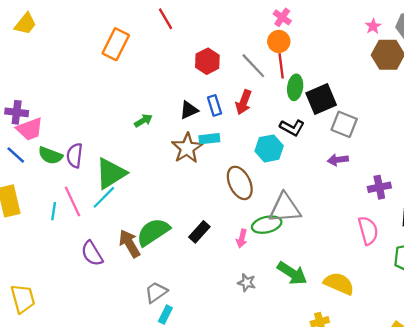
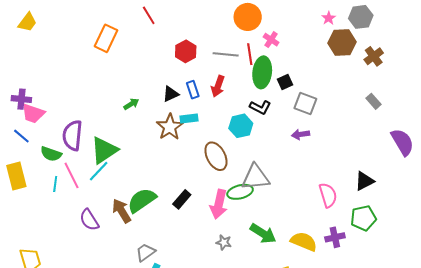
pink cross: (282, 17) -> (271, 40), moved
orange circle: (279, 41) -> (248, 17), moved, size x1.4
gray line: (253, 66) -> (226, 54), turned -40
green ellipse: (295, 87) -> (262, 72), size x1.4
black square: (321, 99) -> (285, 82), size x0.6
pink trapezoid: (30, 129) -> (33, 113), turned 40
green semicircle: (50, 155) -> (51, 154), moved
purple semicircle: (75, 155) -> (72, 135), size x1.4
purple cross: (379, 187) -> (335, 237), moved
pink arrow: (242, 238) -> (219, 204), size x1.8

